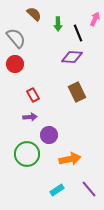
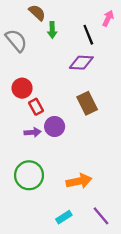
green arrow: (58, 24) -> (52, 30), moved
red circle: (15, 64) -> (22, 88), moved
purple circle: (49, 135) -> (55, 126), moved

